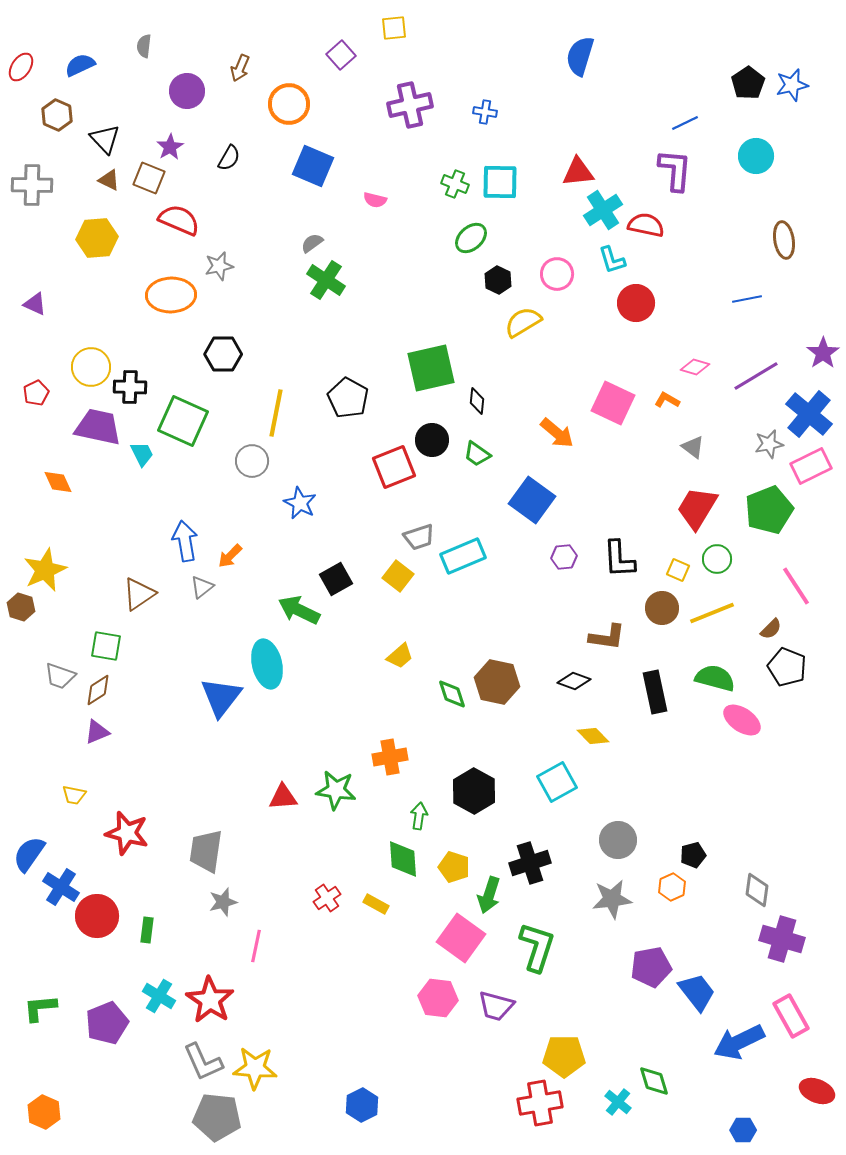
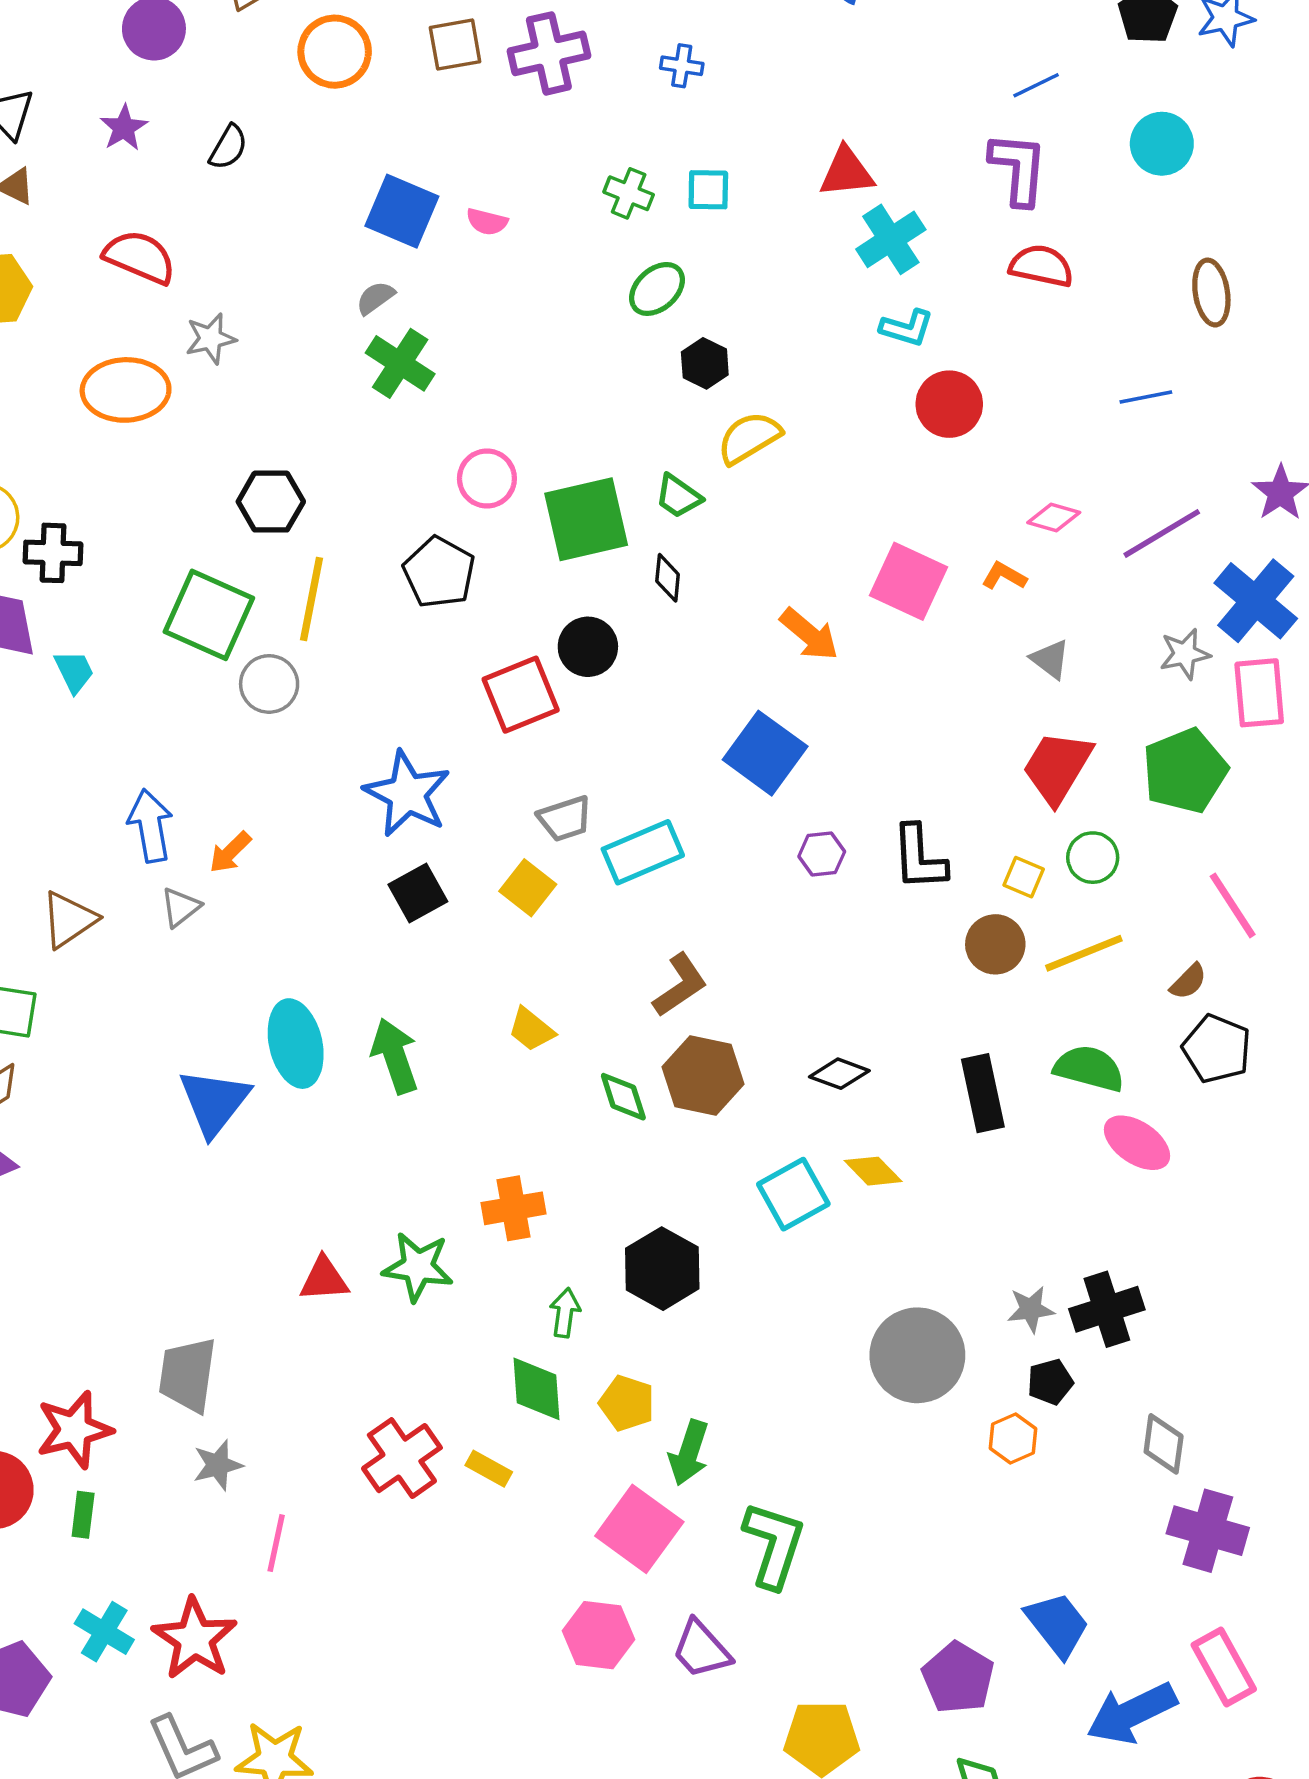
blue square: (313, 166) -> (402, 211), moved
brown square: (149, 178) -> (455, 45), moved, turned -32
cyan square: (500, 182) -> (708, 190), size x0.7
red semicircle: (646, 225) -> (1041, 266), moved
cyan L-shape: (612, 260) -> (907, 328), turned -56
pink circle: (557, 274) -> (487, 479), moved
black hexagon: (223, 354) -> (271, 502), moved
green square: (183, 421) -> (209, 615), moved
green trapezoid: (477, 454) -> (678, 496), moved
pink rectangle: (811, 466) -> (1259, 693), turned -69
blue star: (300, 503) -> (407, 794), moved, size x1.5
green arrow: (299, 610) -> (395, 1056), moved, turned 45
brown L-shape: (607, 637) -> (680, 985), moved, turned -42
yellow trapezoid: (400, 656) -> (531, 1029), turned 80
cyan square: (557, 782) -> (793, 1194), moved
red star: (127, 833) -> (74, 1430), moved, turned -30
gray circle: (618, 840) -> (917, 1355), size x1.4
black cross: (530, 863) -> (1107, 1309), moved
red cross: (327, 898) -> (402, 1458), size x1.6
gray star: (612, 899) -> (1031, 1309), moved, size x0.7
purple pentagon: (651, 967) -> (958, 1678), moved, turned -30
purple trapezoid: (496, 1006) -> (701, 1649), turned 33

